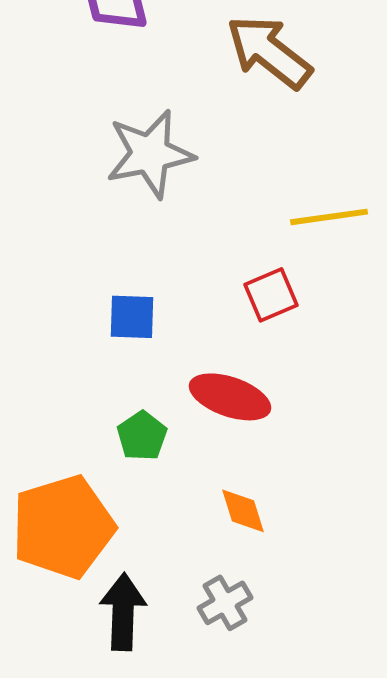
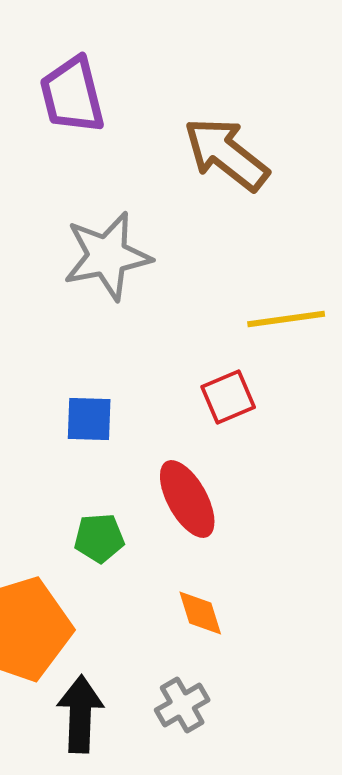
red ellipse: (230, 397) -> (187, 499), turned 42
green pentagon: (142, 436) -> (99, 538), turned 30

